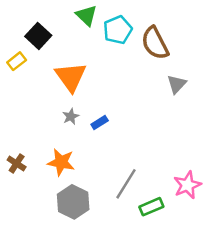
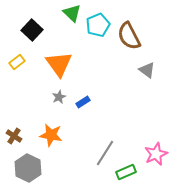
yellow rectangle: (17, 61) -> (17, 62), moved
gray triangle: (177, 84) -> (147, 70), turned -36
gray hexagon: (73, 202) -> (28, 168), moved

